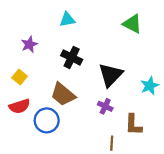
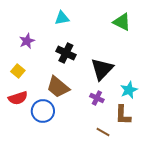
cyan star: (150, 86) -> (129, 90), moved
brown line: (112, 143) -> (103, 132), turned -64

